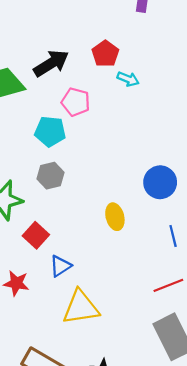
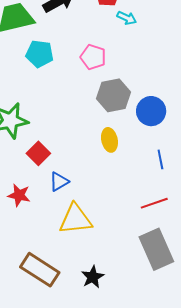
pink pentagon: (76, 102) -> (93, 57), moved
cyan pentagon: (50, 131) -> (40, 54), moved
gray hexagon: (50, 176) -> (114, 95), moved, size x1.4

